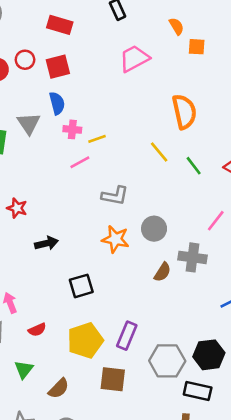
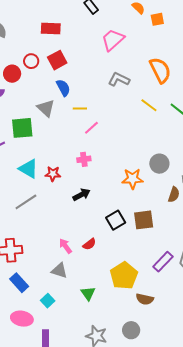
pink cross: (72, 129) -> (84, 159), moved
yellow line: (97, 139) -> (80, 108), moved, turned 32
gray L-shape: (115, 196) -> (119, 79), moved, turned -150
red semicircle: (37, 330) -> (89, 244), moved
purple rectangle: (127, 336) -> (163, 262), moved, turned 35
yellow pentagon: (85, 340) -> (124, 276), moved
brown square: (113, 379) -> (144, 220), moved
brown semicircle: (59, 389) -> (145, 299), moved, turned 72

